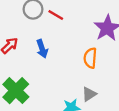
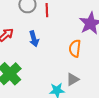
red line: (56, 15) -> (47, 10), turned 56

